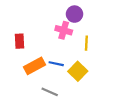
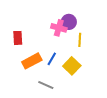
purple circle: (75, 14) -> (69, 22), moved
blue line: (56, 64) -> (52, 59), turned -72

